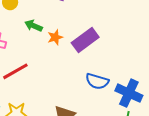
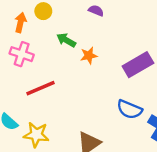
purple rectangle: (85, 40) -> (138, 65), moved

